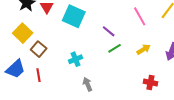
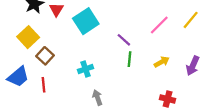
cyan square: (74, 16) -> (86, 21), turned 30
pink line: (140, 16) -> (159, 25), turned 72
green line: (115, 48) -> (130, 59), turned -56

